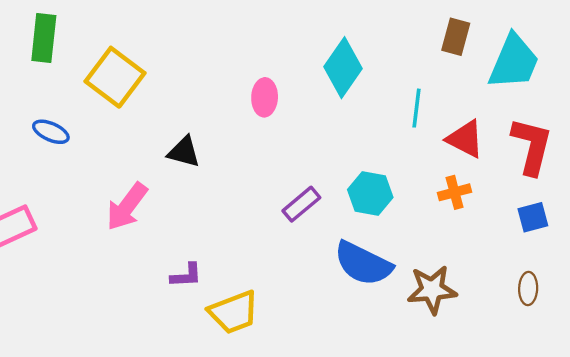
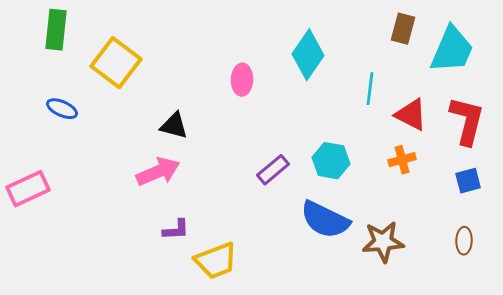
pink arrow: (127, 207) -> (158, 172), moved, turned -150

